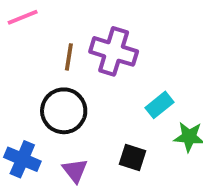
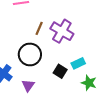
black square: (133, 158) -> (60, 71), moved

